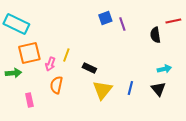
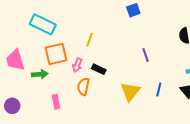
blue square: (105, 18) -> (133, 10), moved
purple line: (122, 24) -> (146, 55), moved
yellow line: (66, 55) -> (90, 40), moved
black rectangle: (89, 68) -> (99, 69), moved

